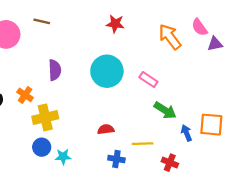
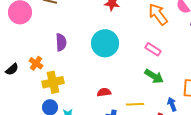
pink rectangle: (148, 80) -> (153, 49), moved
blue arrow: (186, 133) -> (172, 104), moved

